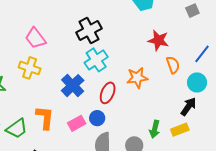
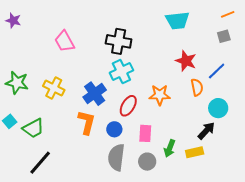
black cross: (89, 31) -> (119, 41), turned 30
blue line: (202, 54) -> (217, 71), moved
yellow cross: (30, 68) -> (54, 88), moved
orange L-shape: (45, 118) -> (87, 122), moved
pink rectangle: (77, 123) -> (145, 133), moved, turned -66

